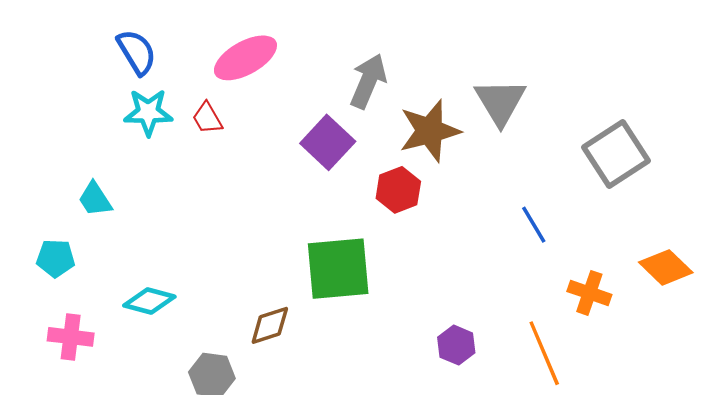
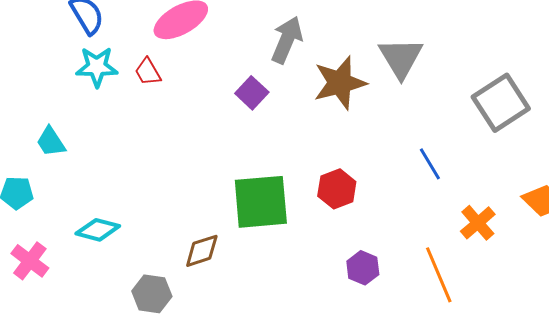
purple square: (328, 142) -> (252, 93), size x0.7
red hexagon: (398, 190) -> (337, 189), moved
orange cross: (589, 293) -> (478, 223), turned 30
pink cross: (71, 337) -> (30, 261), turned 30

